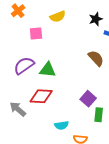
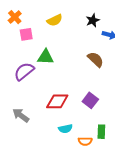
pink square: (36, 33) -> (26, 34), moved
green triangle: (48, 70) -> (46, 57), moved
red diamond: (41, 96) -> (57, 101), moved
green rectangle: (99, 115) -> (101, 132), moved

